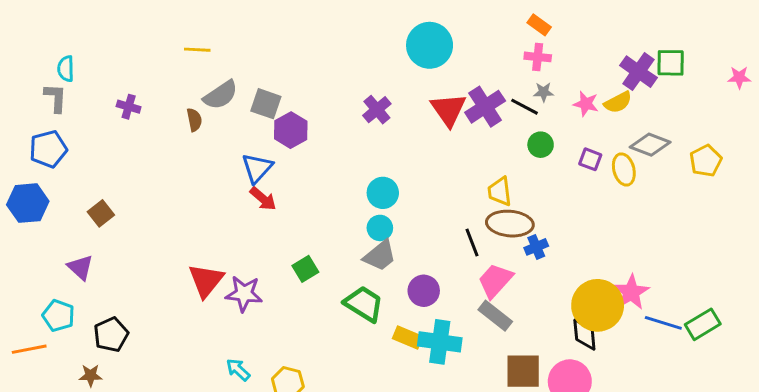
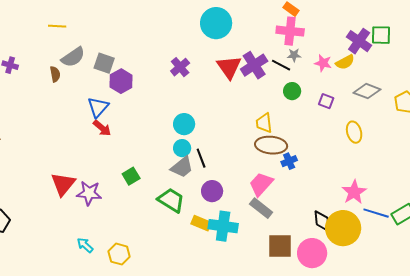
pink cross: (538, 57) -> (290, 31), size x1.5
yellow ellipse: (624, 169) -> (354, 132), moved
black line: (472, 243) -> (201, 158), moved
yellow circle: (598, 305) -> (343, 228), moved

